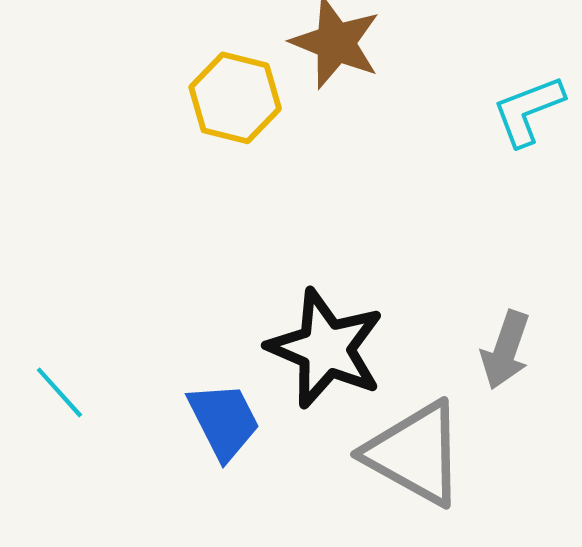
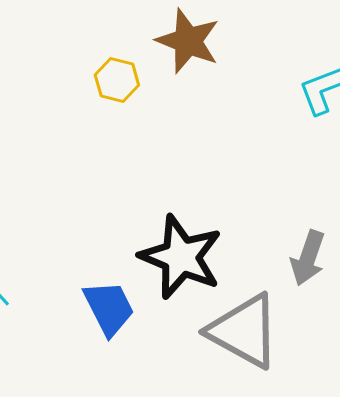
yellow hexagon: (235, 98) -> (117, 80), size x0.7

